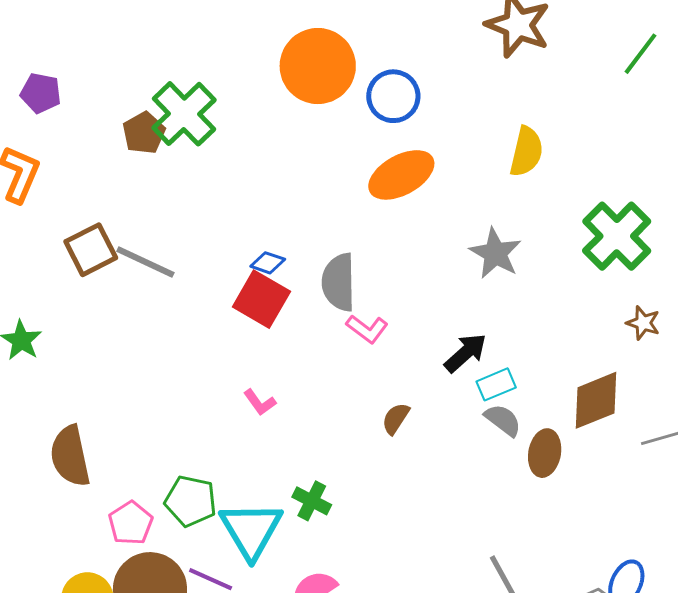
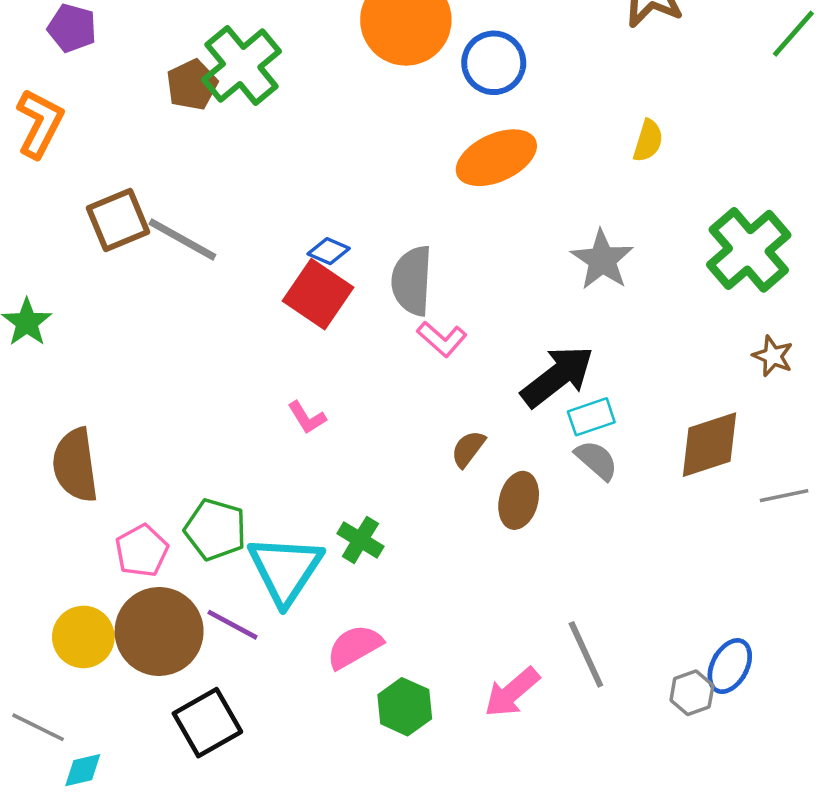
yellow semicircle: (526, 152) -> (648, 141), size x0.7
black arrow: (465, 353) -> (557, 376), size x1.4
brown ellipse: (545, 453) -> (519, 500), moved

